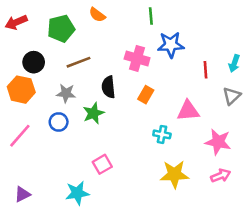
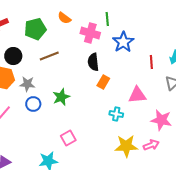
blue star: (171, 45) -> (123, 42), turned -30
pink cross: (137, 58) -> (90, 33), moved
black semicircle: (108, 87) -> (93, 62), moved
gray star: (66, 93) -> (27, 84), moved
pink arrow: (221, 176) -> (151, 145), moved

